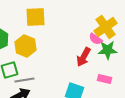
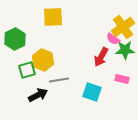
yellow hexagon: (26, 46) -> (43, 60), moved
gray line: (25, 80) -> (59, 80), moved

